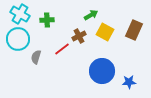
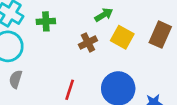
red line: (62, 49) -> (70, 90), moved, turned -35
gray semicircle: (36, 57) -> (16, 79), moved

